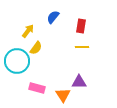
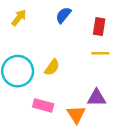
yellow arrow: (28, 31) -> (19, 18), moved
yellow semicircle: (36, 48) -> (52, 67), moved

